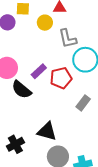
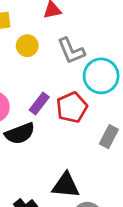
yellow circle: (45, 23) -> (27, 46), moved
black semicircle: (22, 90) -> (20, 133), turned -50

